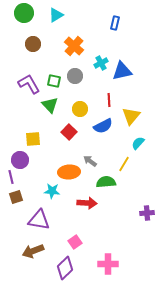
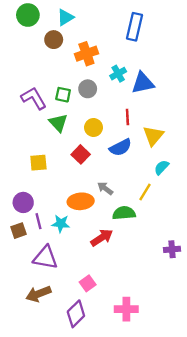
blue rectangle: (115, 23) -> (135, 27), size x1.6
brown circle: (33, 44) -> (54, 40), moved
orange cross: (74, 46) -> (86, 54), turned 30
purple circle: (20, 160) -> (23, 202), moved
purple line: (11, 177) -> (38, 221), moved
red arrow: (87, 203) -> (102, 238), turned -36

